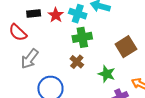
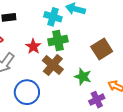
red star: (56, 15) -> (33, 46), moved
brown cross: (77, 62) -> (53, 65), size x1.5

